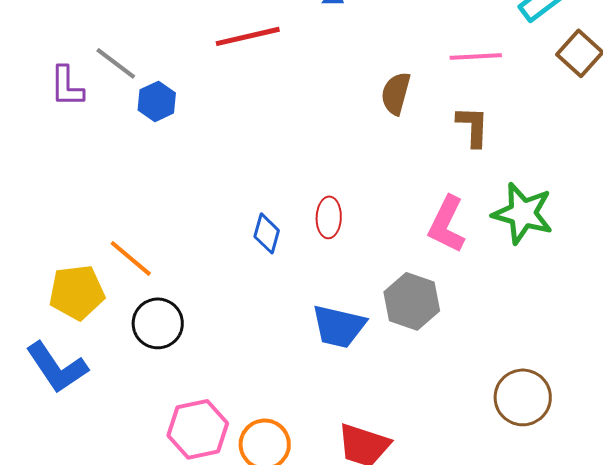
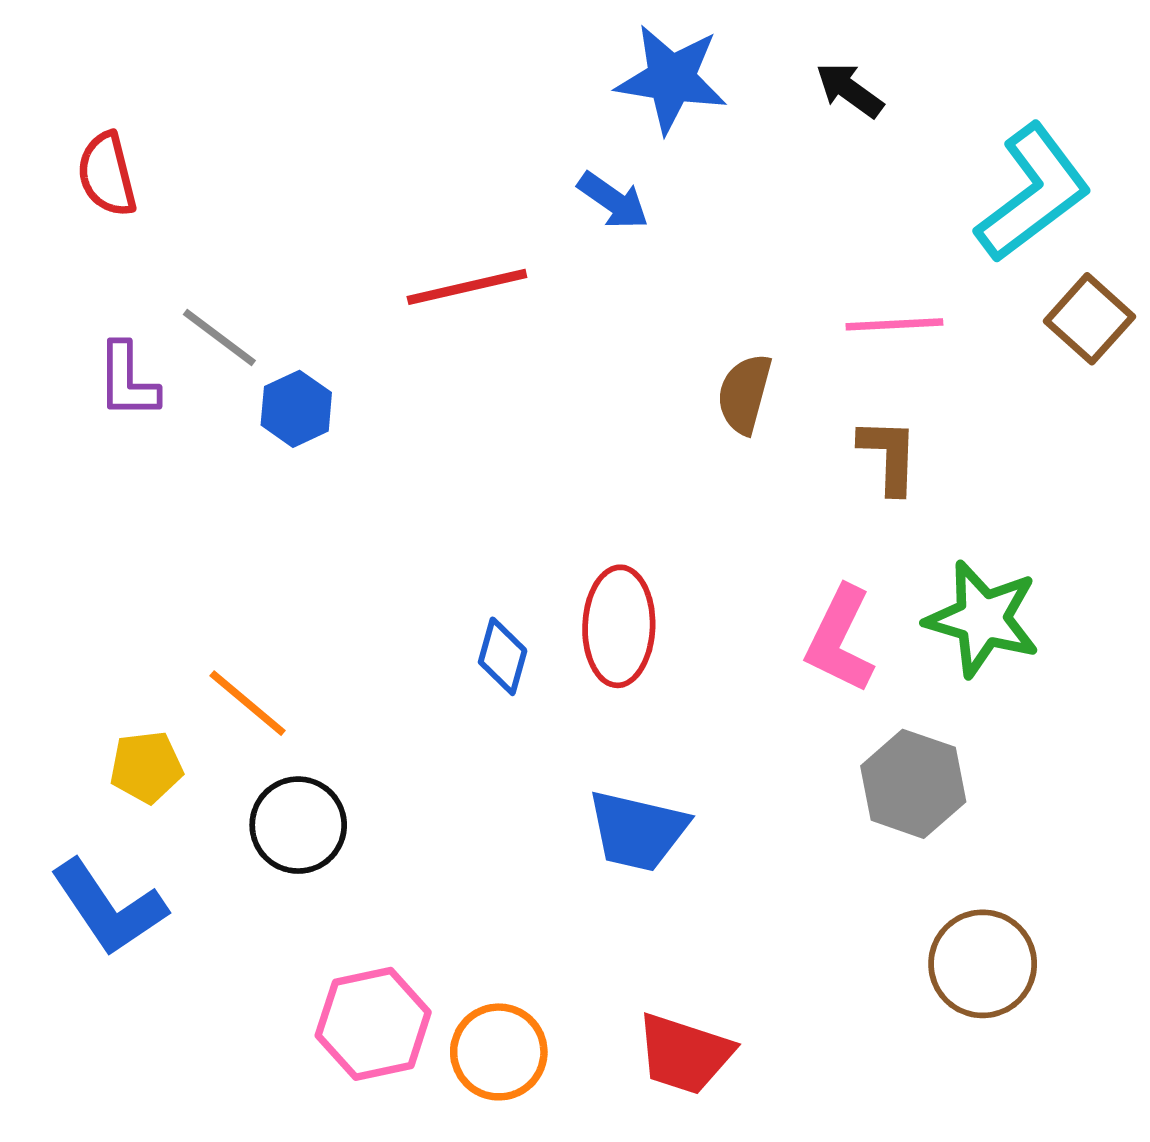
red ellipse: (329, 217) -> (619, 626), size x1.5
yellow pentagon: (77, 292) -> (146, 767), size x0.7
gray hexagon: (412, 301) -> (913, 784), moved

